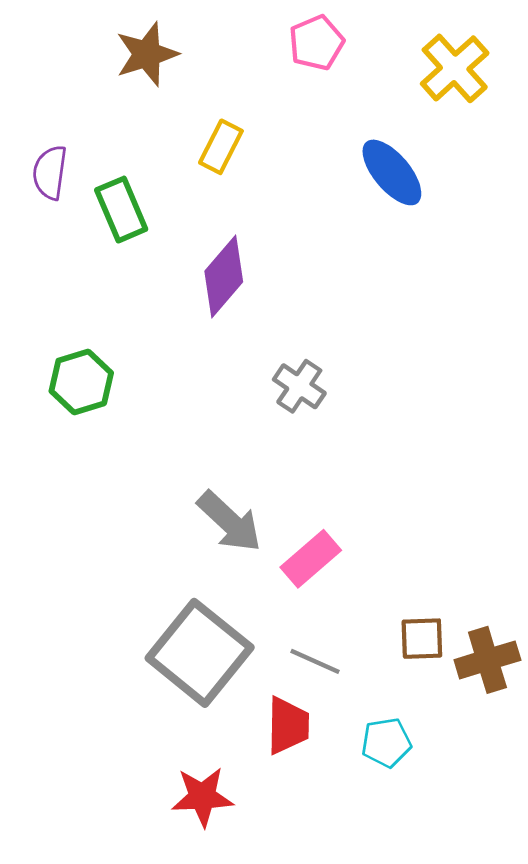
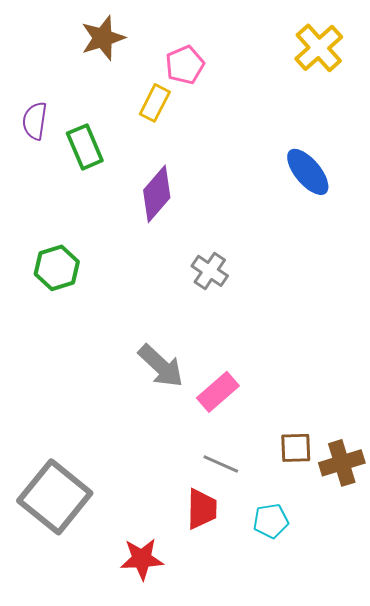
pink pentagon: (316, 43) -> (185, 65), moved
blue ellipse: (392, 172) -> (308, 172), moved
gray square: (200, 653) -> (55, 497), moved

